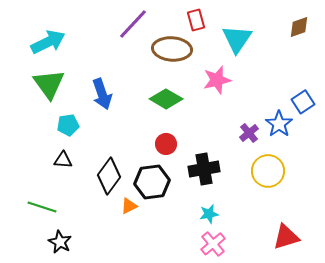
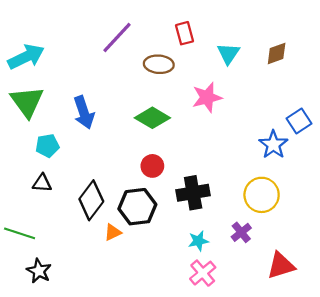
brown diamond: (299, 27) -> (277, 54), moved
cyan triangle: (237, 39) -> (228, 54), size x0.7
brown ellipse: (172, 49) -> (159, 64), size x0.7
purple cross: (249, 133) -> (241, 232), moved

